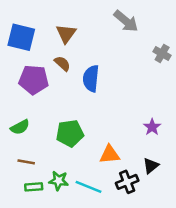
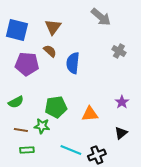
gray cross: (162, 54) -> (119, 51), moved
orange triangle: (110, 154) -> (90, 114), moved
green star: (59, 181) -> (42, 126), moved
black cross: (127, 182) -> (97, 155), moved

